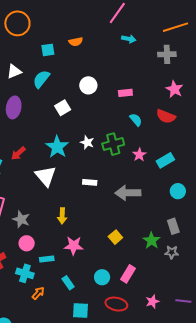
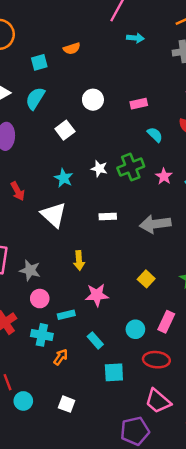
cyan star: (57, 147) -> (64, 178), size x0.7
red arrow: (18, 153) -> (18, 191), turned -70

